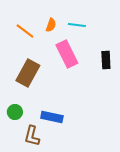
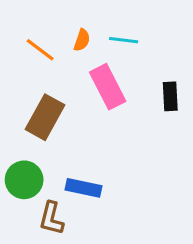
green circle: (15, 112) -> (24, 180), size x1.5

